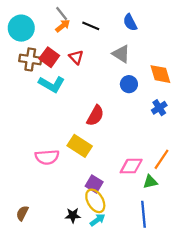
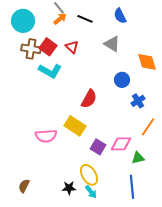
blue circle: (129, 84) -> (122, 80), moved
blue cross: (159, 108) -> (138, 101), moved
orange line: (161, 159) -> (148, 127), moved
purple square: (94, 184) -> (98, 147), moved
cyan arrow: (98, 220) -> (91, 192), turned 88

